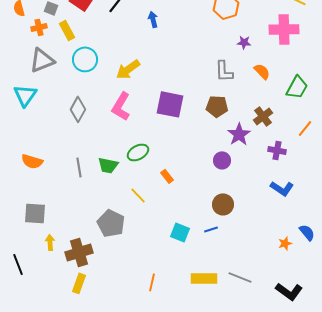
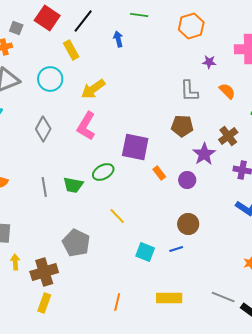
yellow rectangle: (67, 30) -> (71, 50), moved
purple square: (170, 104) -> (135, 147), moved
orange rectangle: (167, 176) -> (159, 173), moved
yellow line: (138, 195) -> (117, 216), moved
gray line: (240, 277) -> (223, 297), moved

